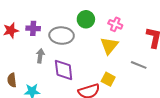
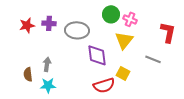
green circle: (86, 19) -> (111, 14), moved
gray arrow: (40, 56) -> (47, 64), moved
purple diamond: (64, 70) -> (97, 55), moved

